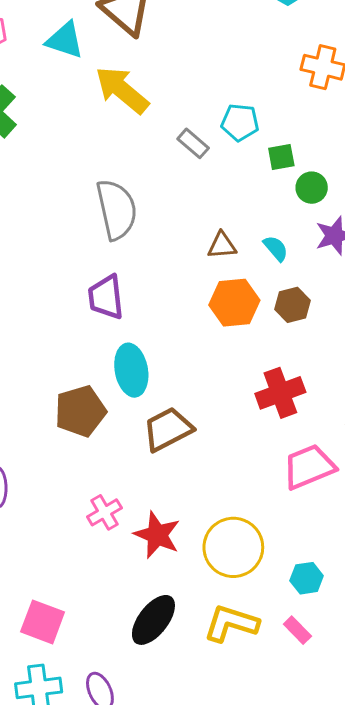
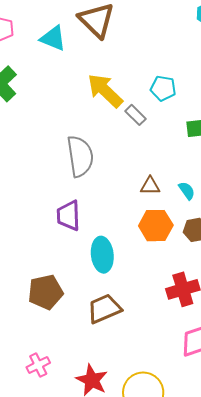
yellow arrow: (122, 90) -> (105, 91), moved
cyan pentagon: (240, 122) -> (163, 88), moved
cyan ellipse: (131, 370) -> (102, 255), moved
pink cross: (104, 512) -> (38, 365), moved

